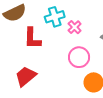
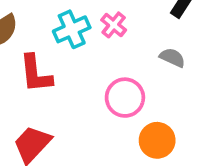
pink cross: (75, 27) -> (114, 25), moved

